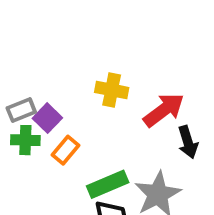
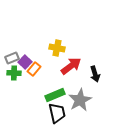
red arrow: (164, 110) -> (71, 66), moved
orange rectangle: (65, 150) -> (34, 69), moved

